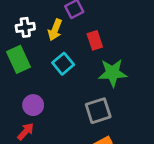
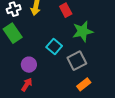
cyan square: (63, 64) -> (54, 47), moved

